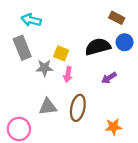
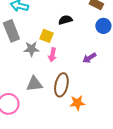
black semicircle: (98, 47) -> (65, 20), moved, size x0.6
orange star: (113, 127) -> (77, 103), moved

